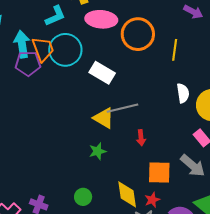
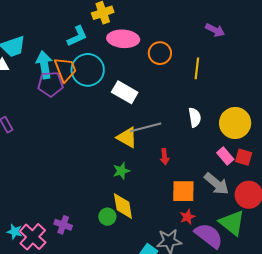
orange circle: (138, 34) -> (160, 53), size x0.7
white semicircle: (183, 93) -> (195, 117), moved
yellow diamond: (127, 194) -> (123, 206), moved
red star: (152, 200) -> (187, 217), moved

